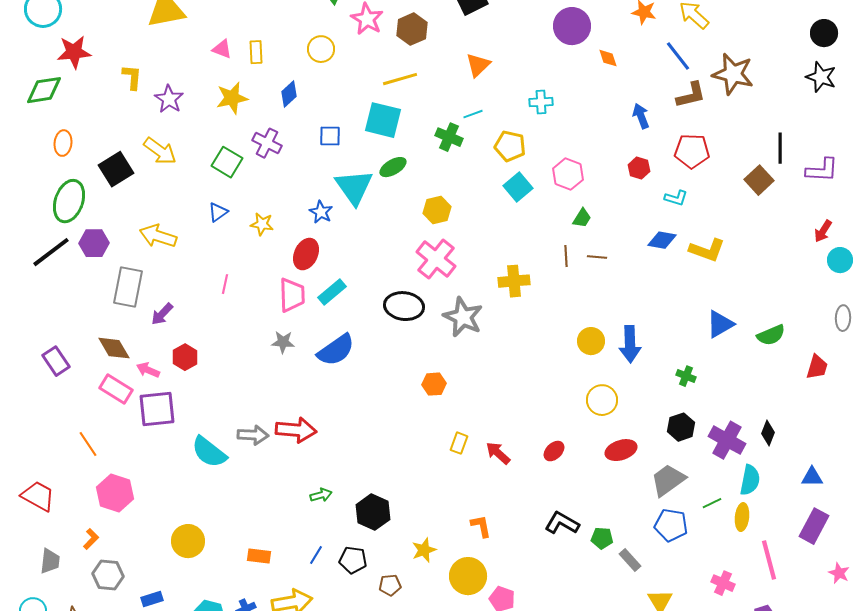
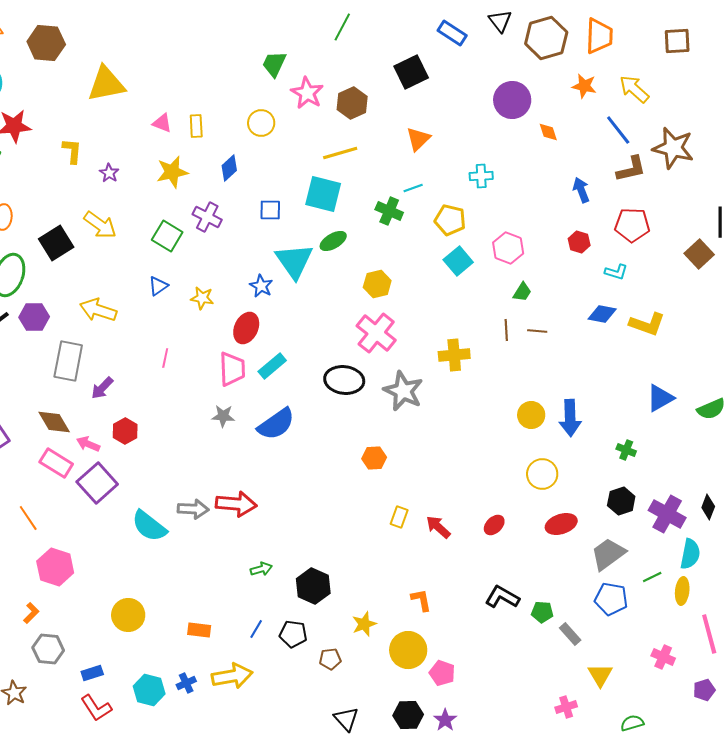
purple star: (169, 99) -> (109, 173), size x0.7
purple square: (157, 409) -> (97, 483), turned -36

